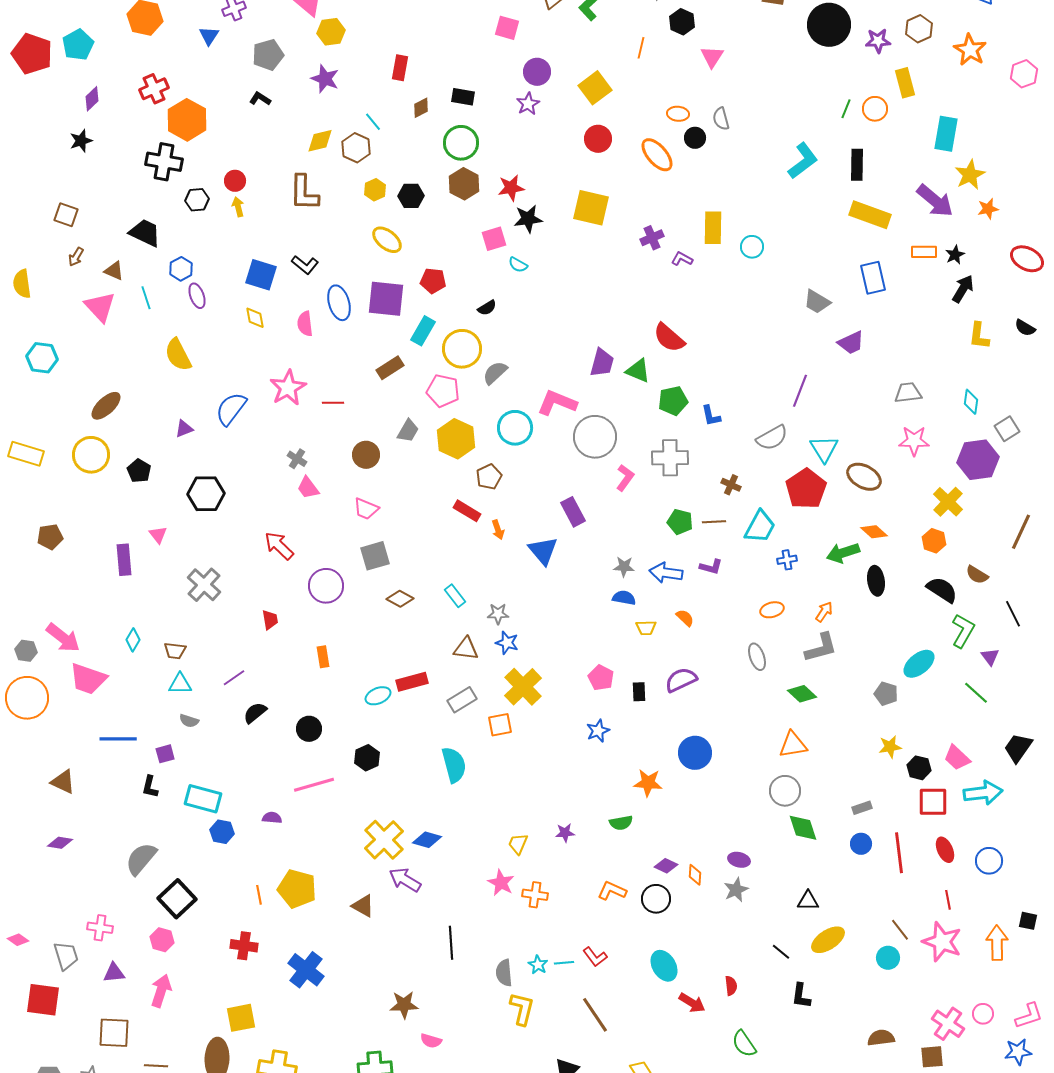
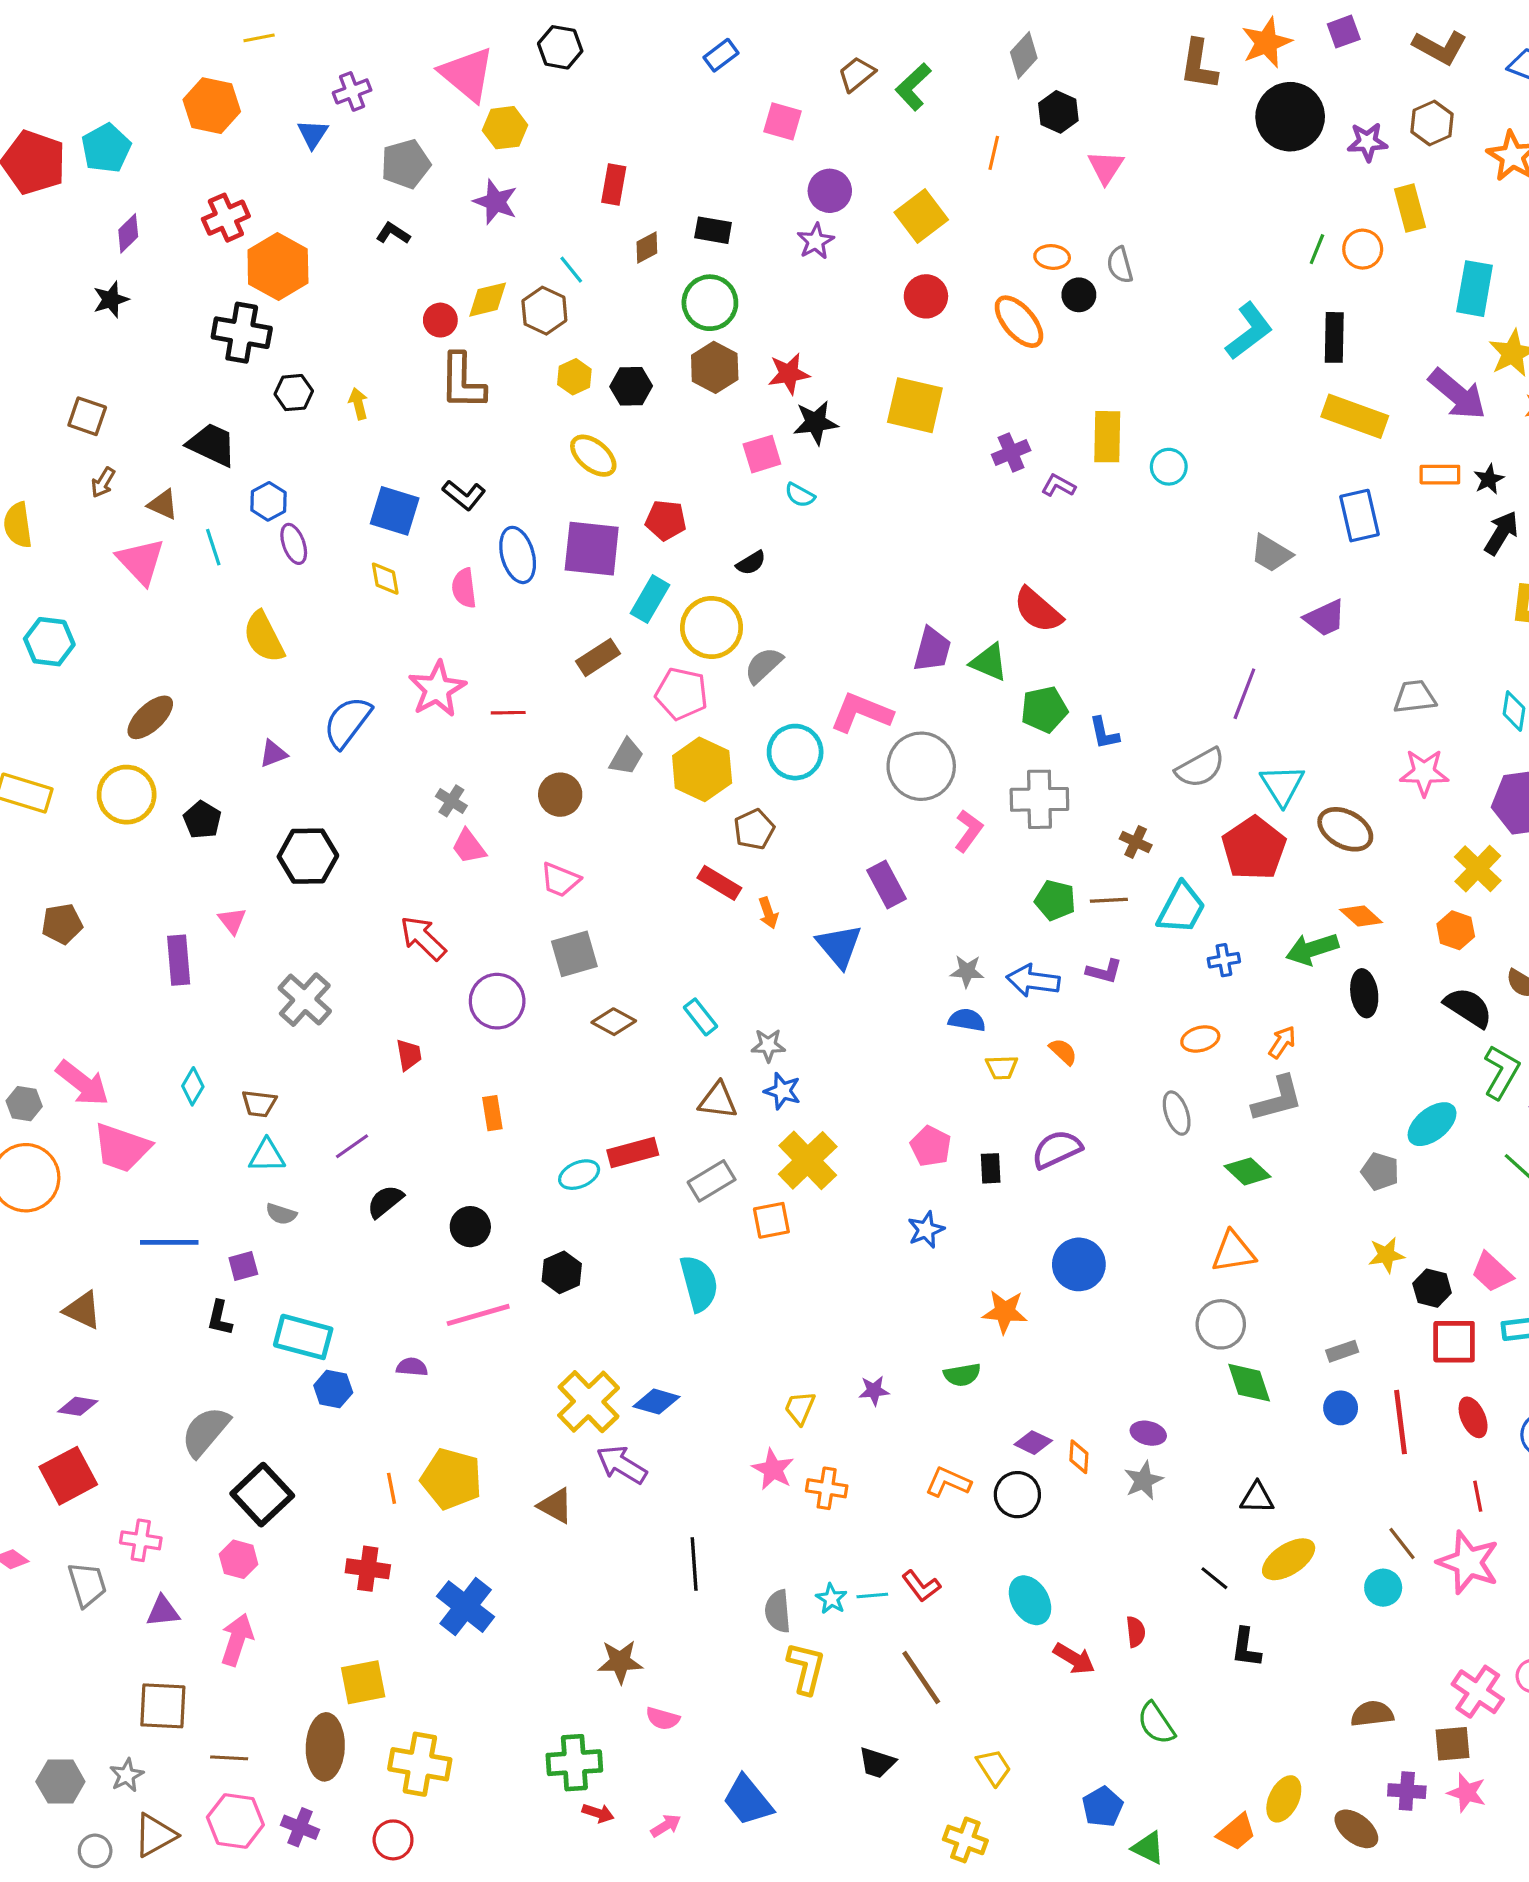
red circle: (235, 181) -> (440, 320), moved
red square: (43, 1000) -> (68, 1476), moved, turned -36

